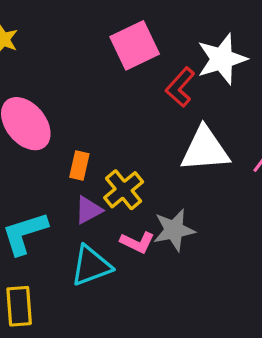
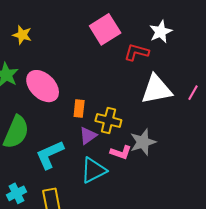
white star: (222, 59) -> (161, 32), size x0.7
red L-shape: (180, 87) -> (137, 52), turned 70
yellow cross: (124, 190) -> (108, 120), turned -30

